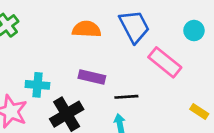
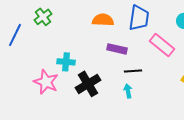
blue trapezoid: (134, 27) -> (139, 18), turned 36
purple rectangle: (92, 77) -> (117, 49), moved

